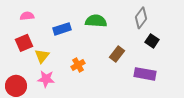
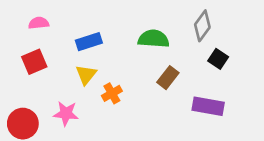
green semicircle: (96, 21) -> (154, 39), moved
yellow triangle: (42, 56) -> (86, 75), moved

